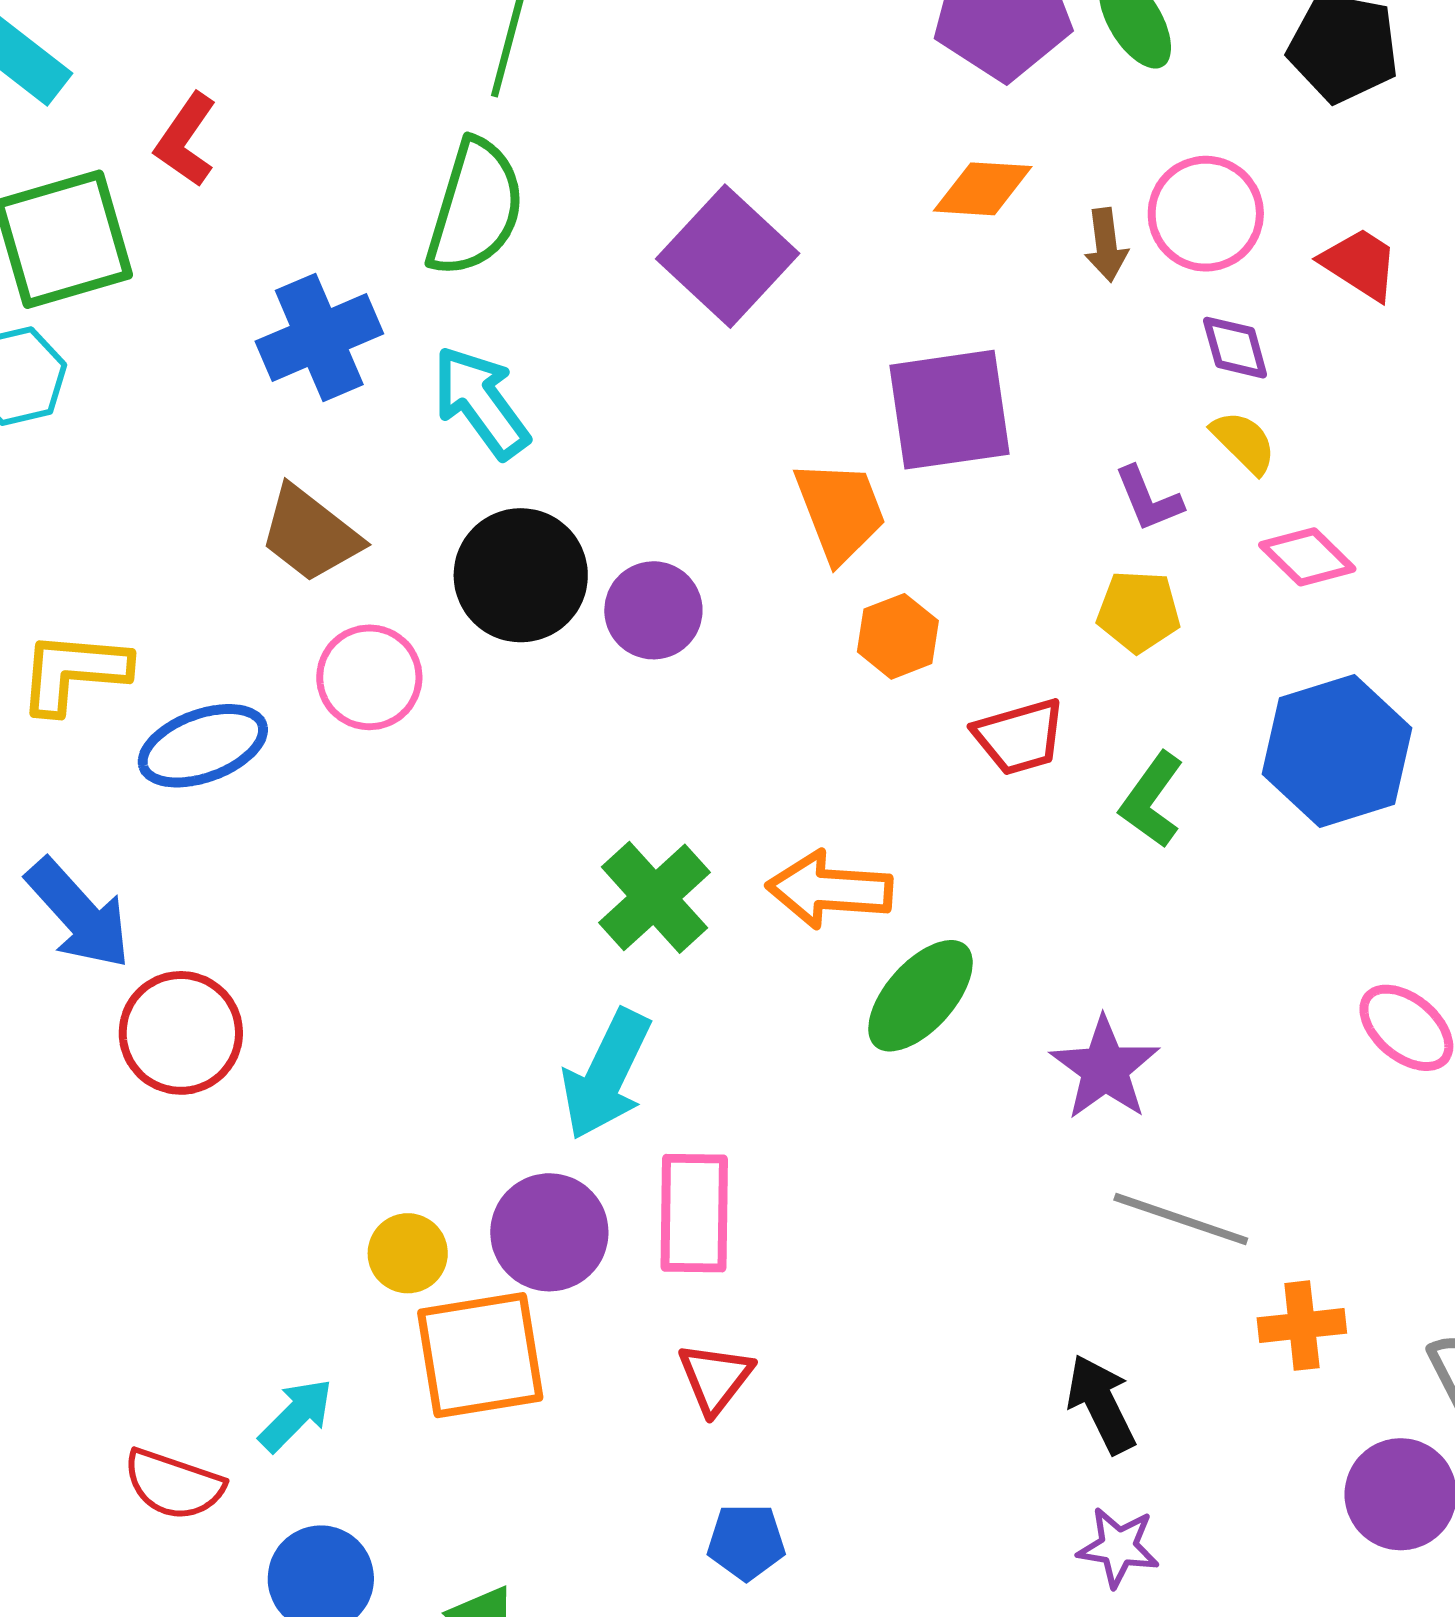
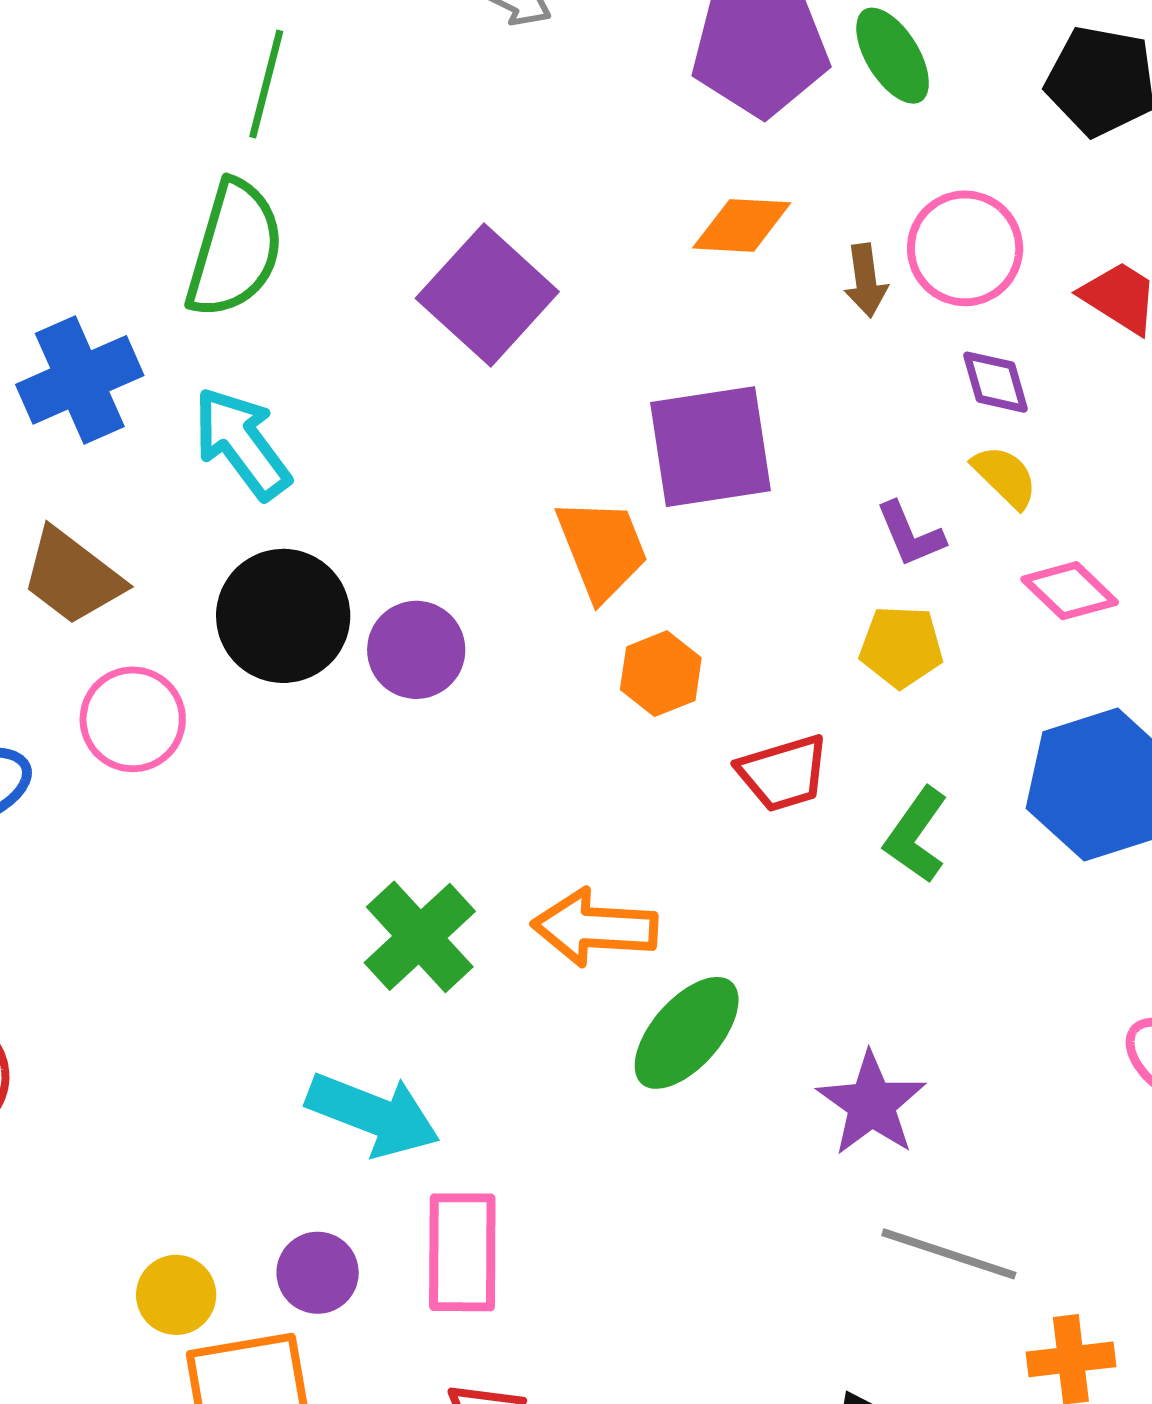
cyan arrow: (606, 1075) -> (373, 1114), turned -94
purple circle: (549, 1232) -> (318, 1273), size x0.7

